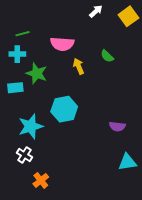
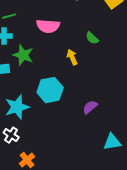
yellow arrow: (79, 66) -> (72, 57), moved
purple semicircle: (117, 126) -> (90, 107), moved, turned 133

